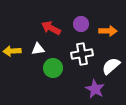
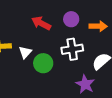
white triangle: (38, 49) -> (25, 52), moved, turned -40

